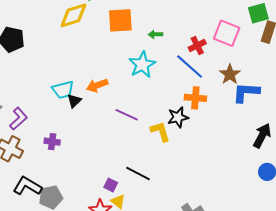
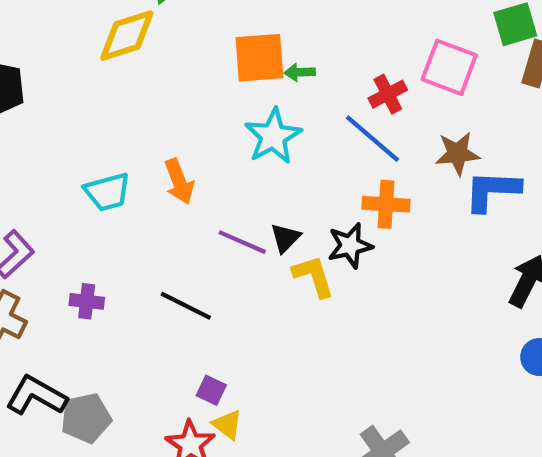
orange square: (120, 20) -> (259, 58), moved
brown star: (230, 74) -> (457, 153), turned 30
orange arrow: (97, 85) -> (179, 182), turned -90
black triangle: (74, 101) -> (285, 238), moved
black line: (138, 173) -> (186, 306), moved

